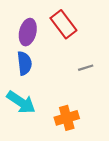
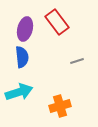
cyan arrow: (21, 102) -> (19, 92), turned -52

